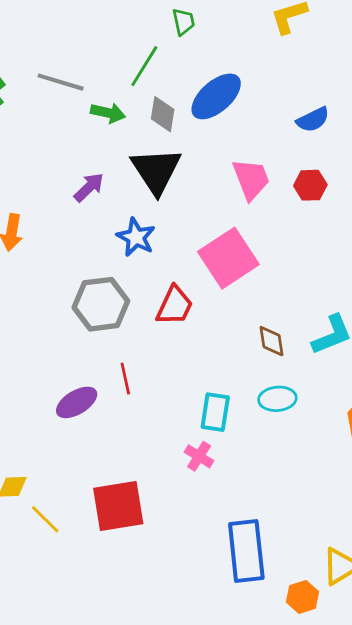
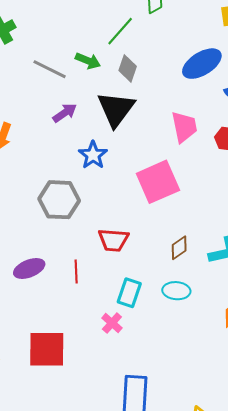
gray line: (61, 82) -> (50, 69), moved
blue ellipse: (216, 96) -> (202, 64), moved
red trapezoid: (175, 306) -> (113, 240), moved, turned 60
brown diamond: (271, 341) -> (179, 248), turned 55
red line: (125, 379) -> (76, 271), moved

